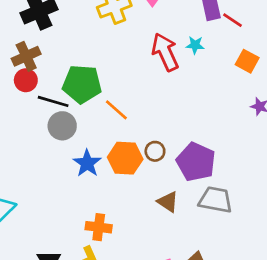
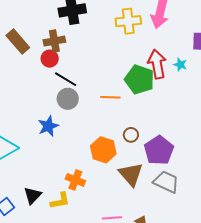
green pentagon: (82, 84) -> (139, 80), moved
orange line: (116, 110) -> (110, 97), turned -54
orange hexagon: (125, 158) -> (103, 150), moved
blue star: (87, 163) -> (48, 126), moved
brown triangle: (168, 202) -> (131, 174), size x1.5

